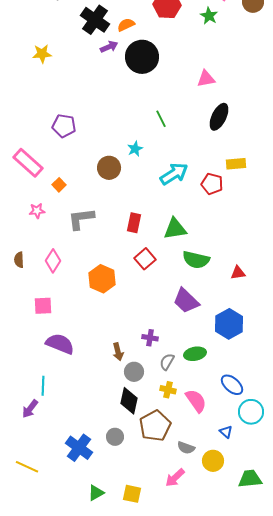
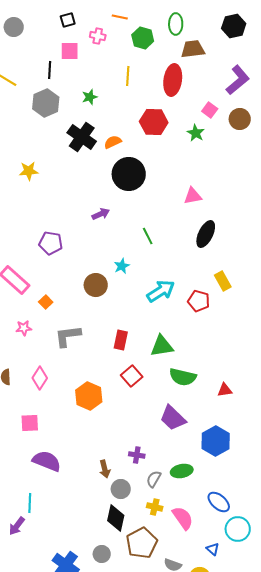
purple arrow: (109, 47) -> (101, 214), moved
yellow rectangle: (236, 164) -> (223, 281), turned 66

